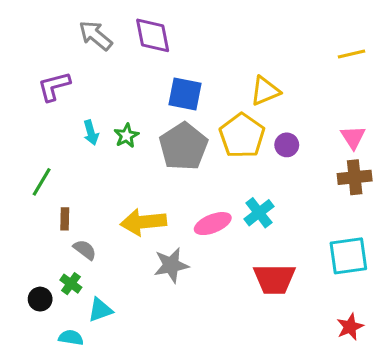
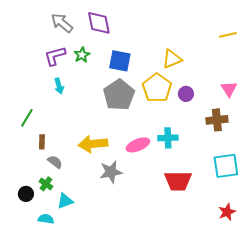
purple L-shape: (54, 86) -> (55, 56), moved
green star: (126, 136) -> (82, 55), moved
brown cross: (355, 177) -> (217, 120), moved
cyan cross: (259, 213) -> (168, 138), turned 36

